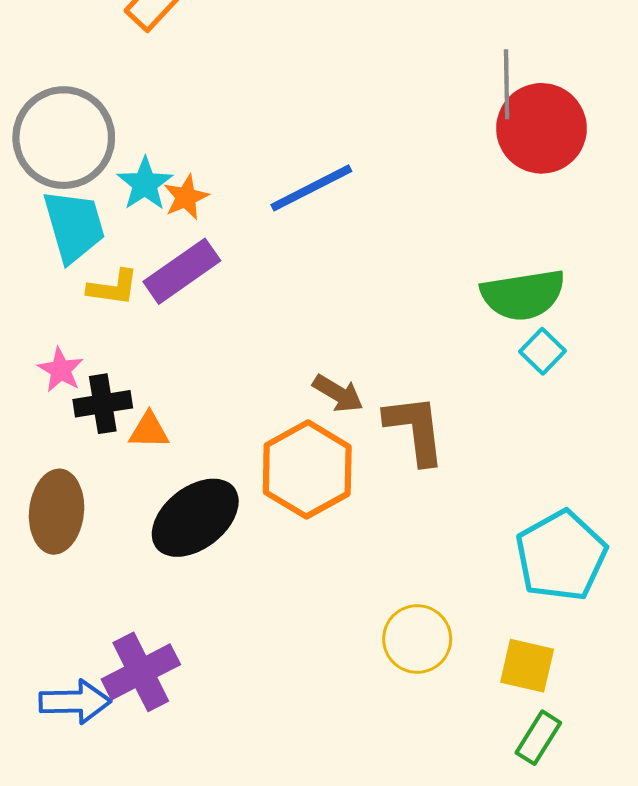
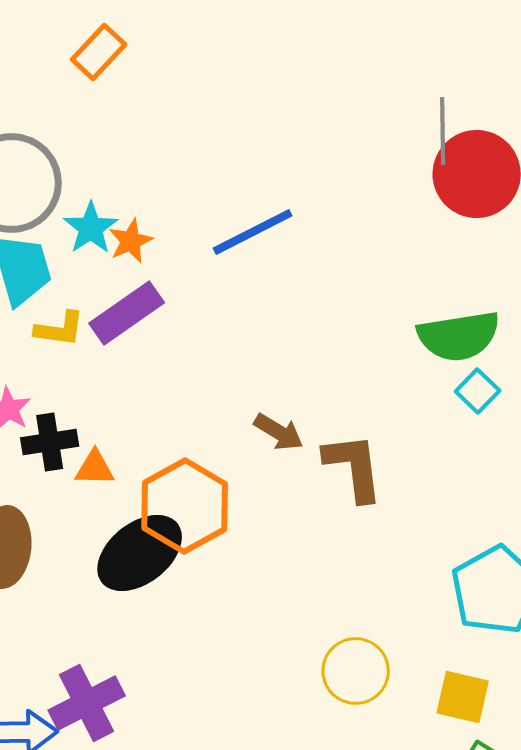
orange hexagon: (307, 469) -> (185, 506), moved

